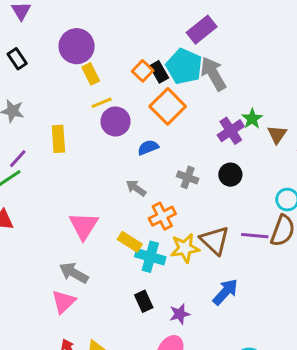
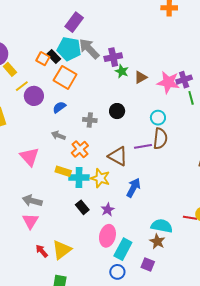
purple cross: (231, 131) -> (113, 57), moved, turned 36
brown triangle: (277, 134) -> (141, 77), turned 40
pink triangle: (84, 226) -> (29, 157), moved
yellow star: (185, 248) -> (100, 178), moved, turned -30

